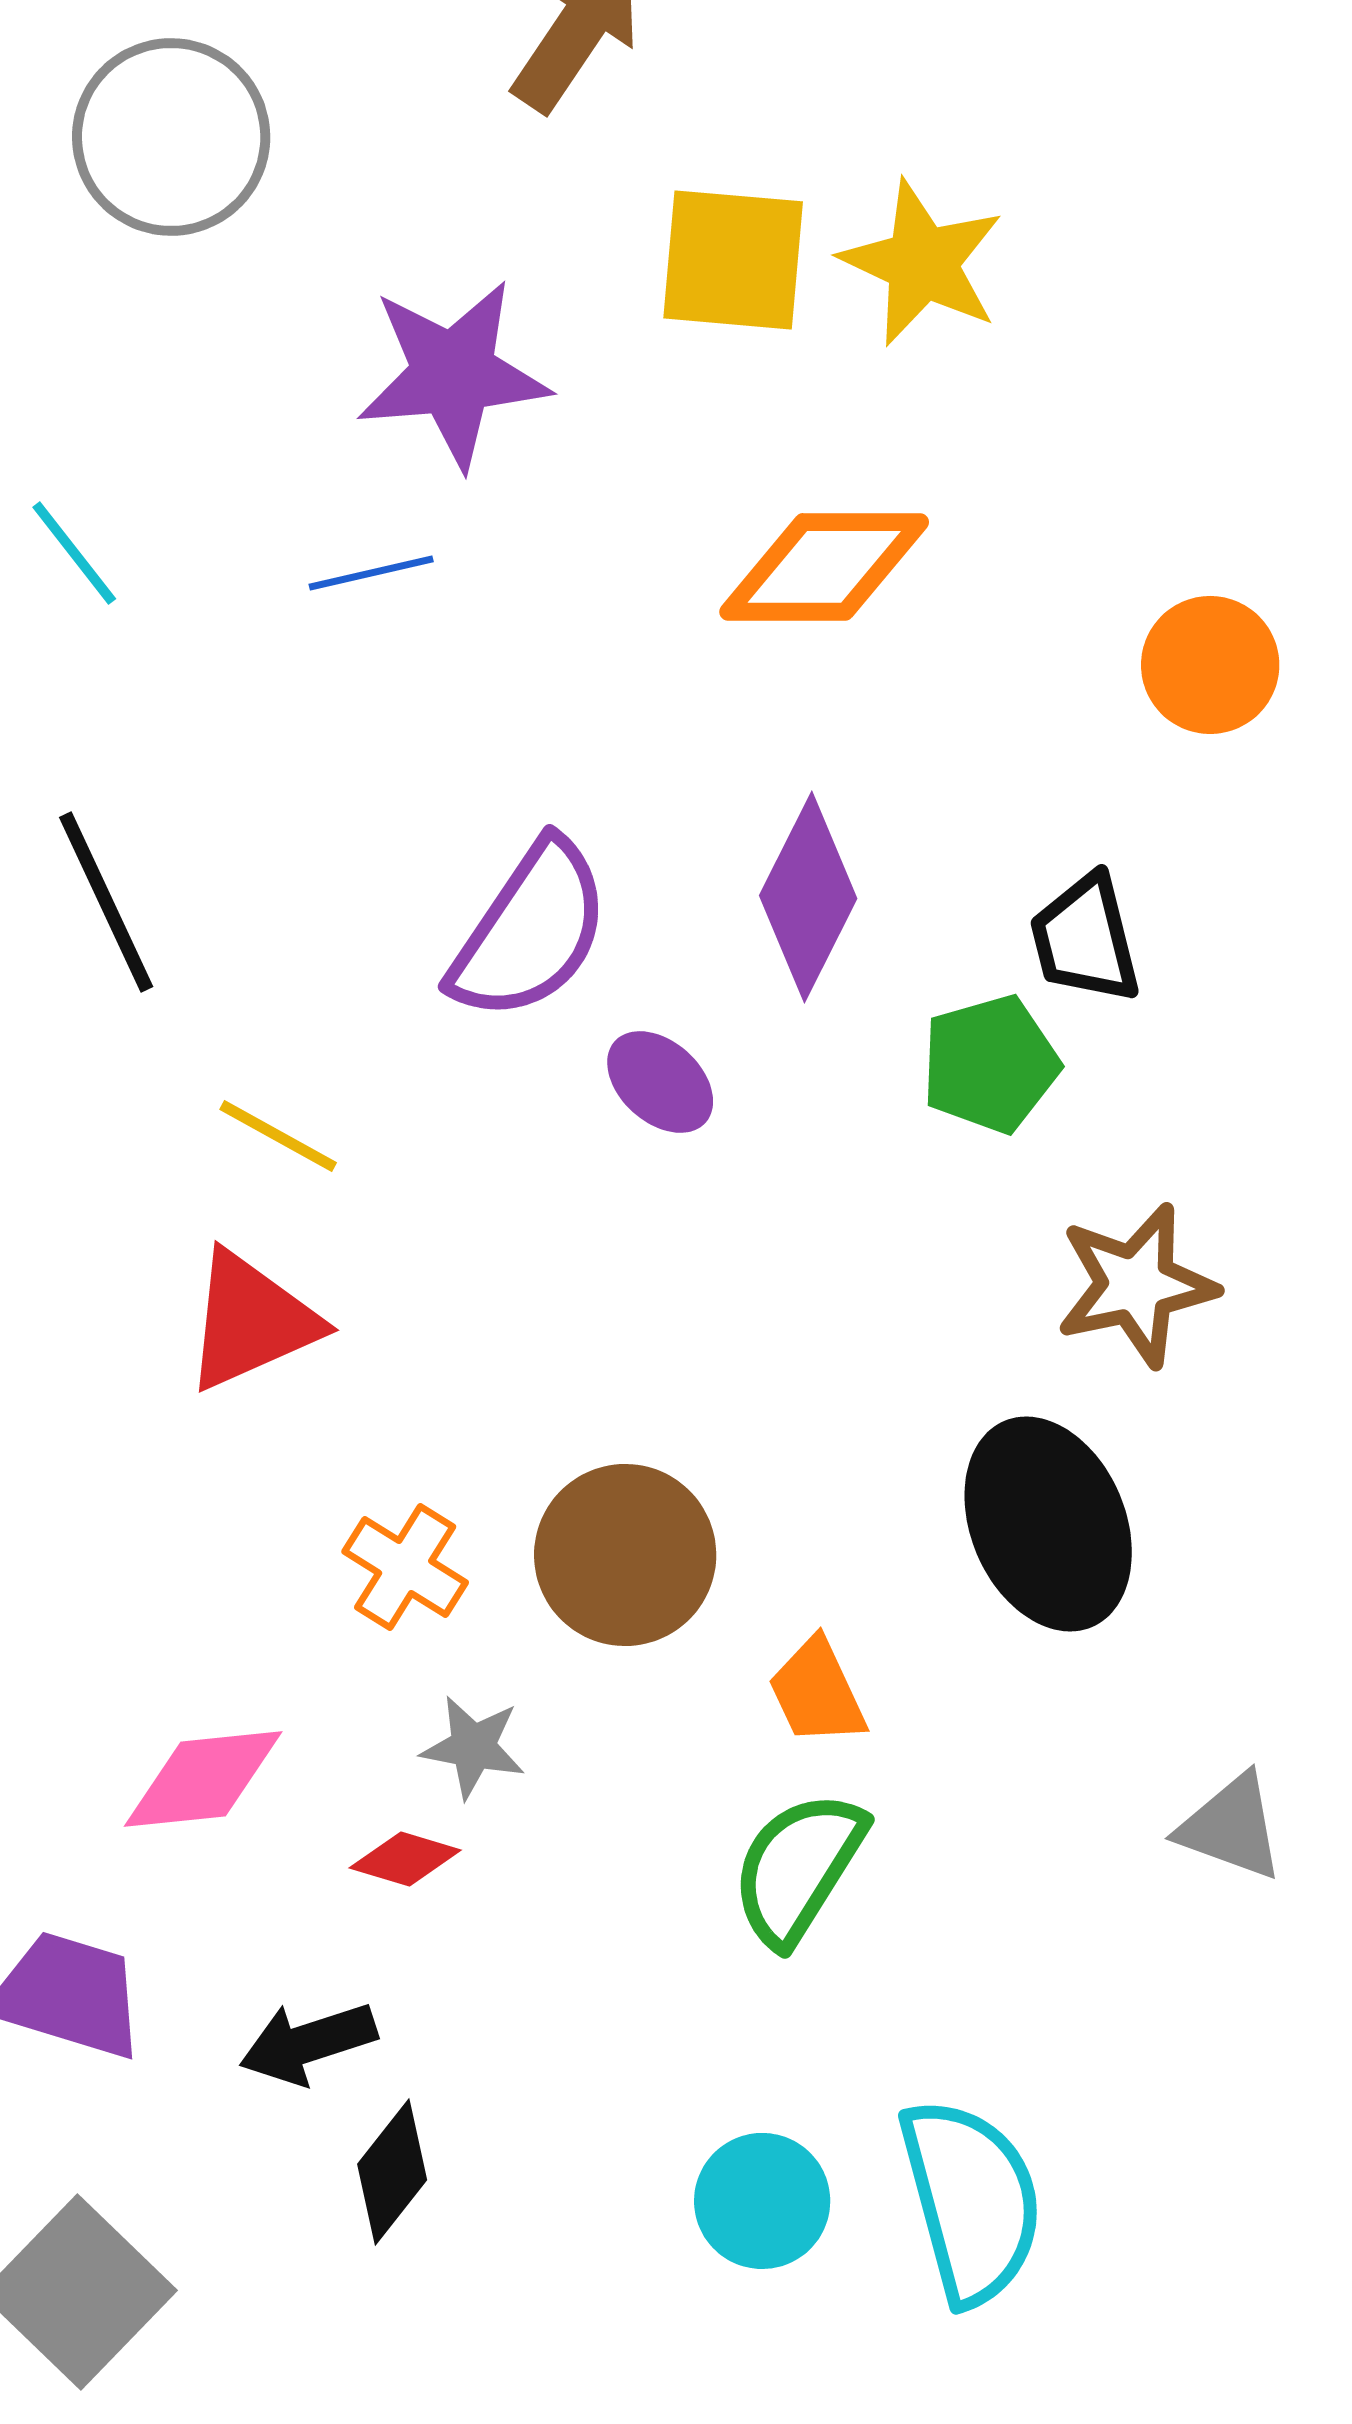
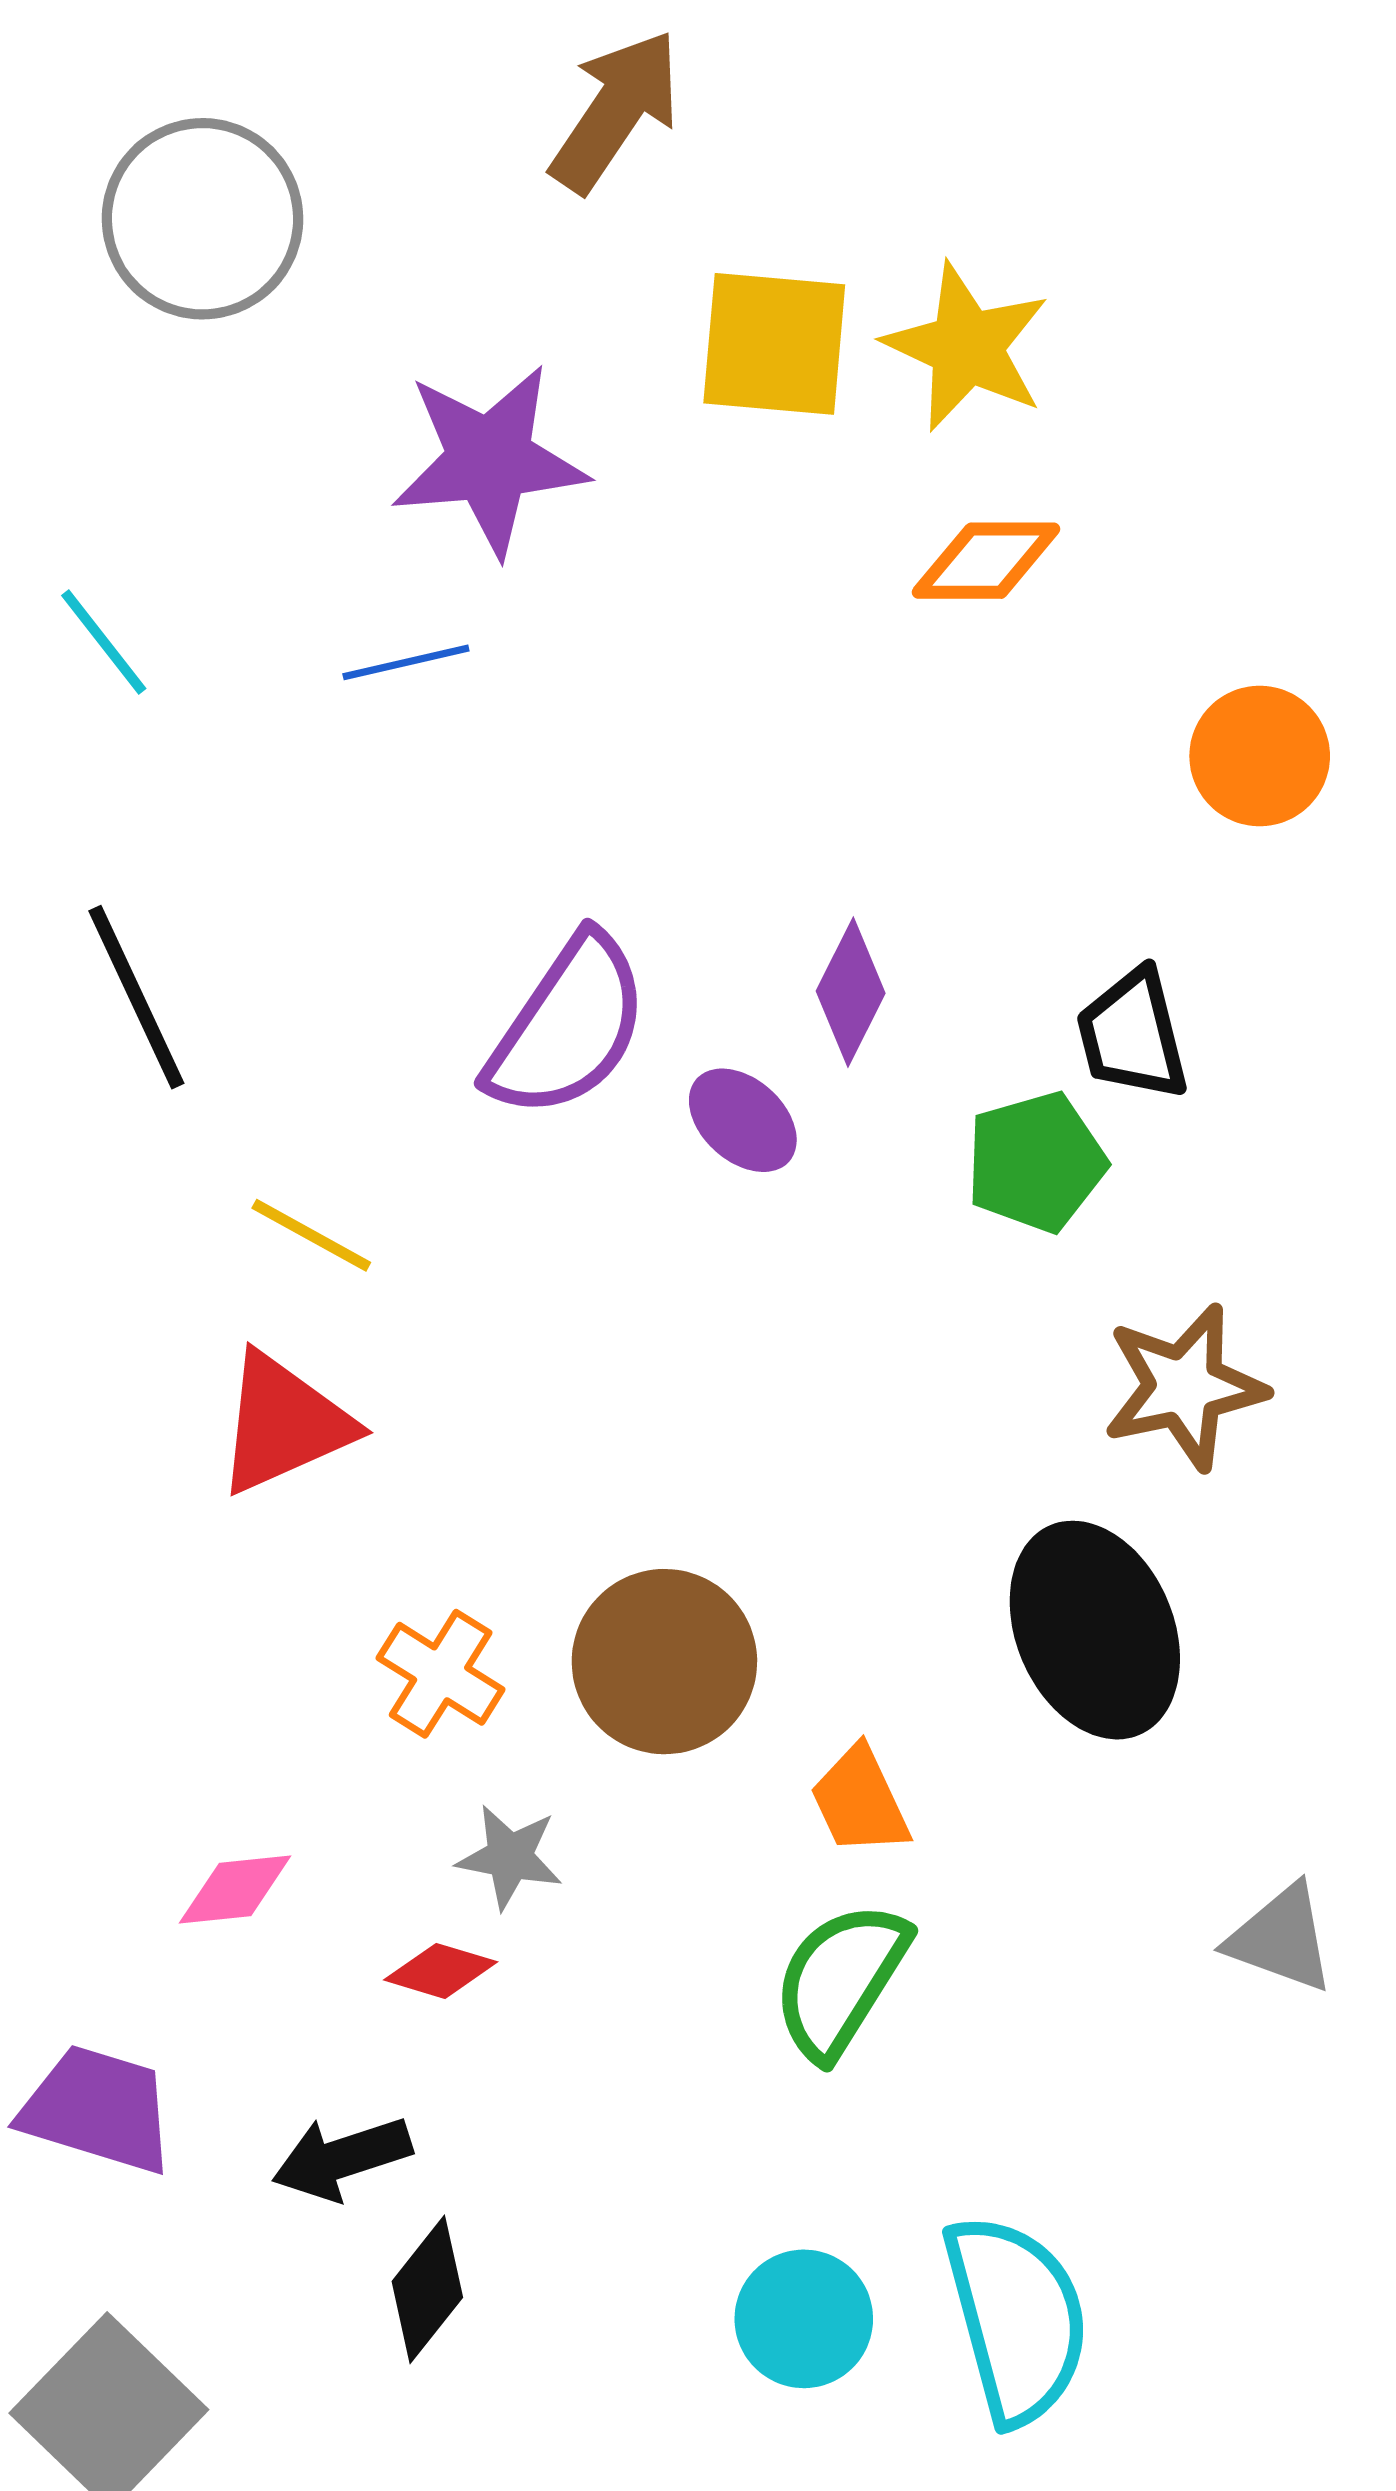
orange diamond: (824, 567) -> (986, 561), moved, size x0.7
purple diamond: (808, 897) -> (851, 992), size x0.7
purple ellipse: (660, 1082) -> (743, 1120), moved
pink diamond: (203, 1779) -> (235, 1889), size x0.7

